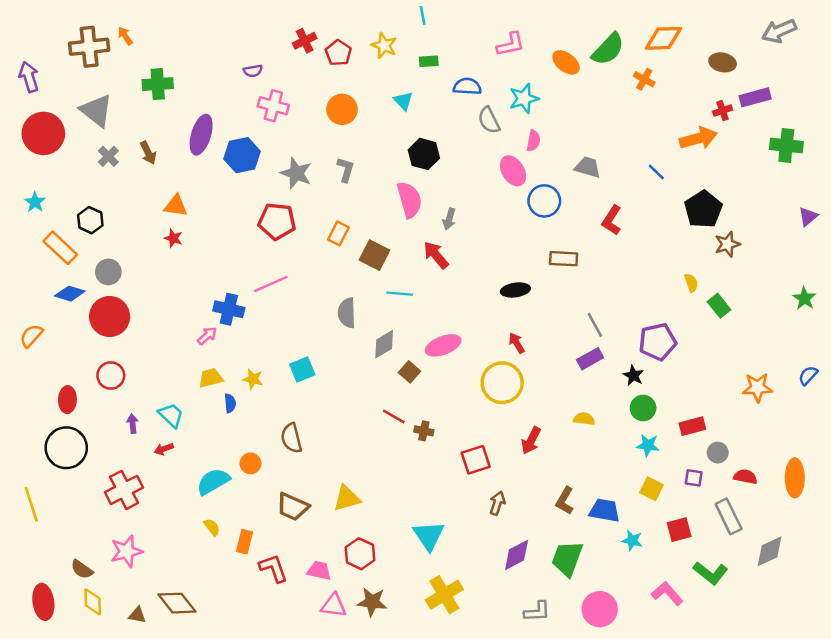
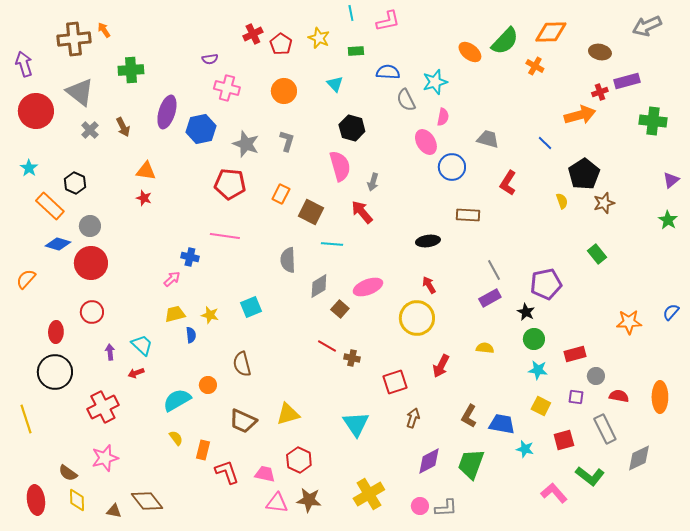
pink L-shape: (511, 44) -> (388, 21), moved
yellow semicircle: (691, 283) -> (562, 201), moved
pink line: (271, 284) -> (225, 236), turned 32
green star: (804, 298) -> (668, 220), moved
blue cross: (229, 309) -> (190, 257), size x0.7
cyan triangle: (429, 536) -> (356, 424), moved
pink circle: (600, 609) -> (420, 506), moved, size x0.6

